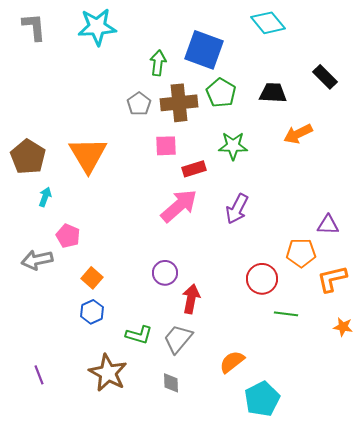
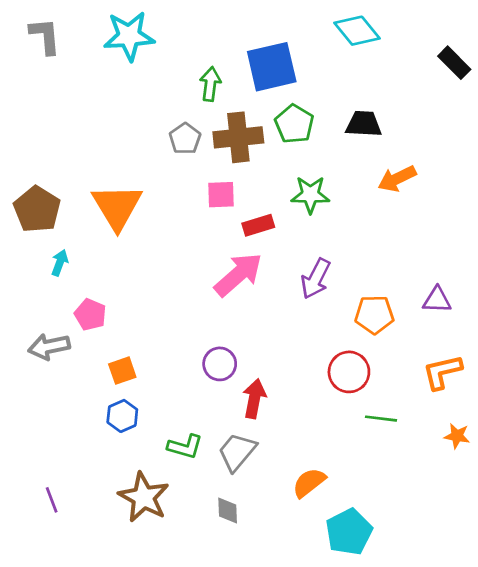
blue square: (204, 50) -> (272, 67), turned -33
black rectangle: (325, 77) -> (454, 63), moved
orange pentagon: (301, 253) -> (374, 315), moved
orange square: (92, 278) -> (122, 371), turned 30

